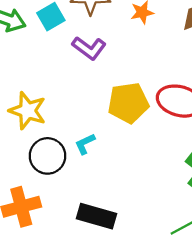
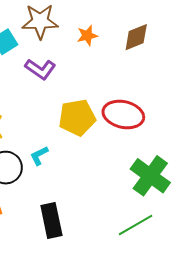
black rectangle: (96, 216) -> (51, 220), turned 64

